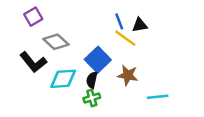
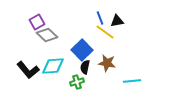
purple square: (33, 17) -> (37, 22), moved
black L-shape: (33, 62) -> (28, 70), moved
black semicircle: (92, 80) -> (85, 67), moved

